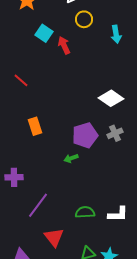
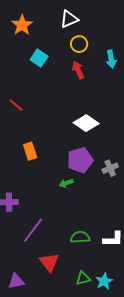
red arrow: (64, 45) -> (78, 70), moved
white diamond: (111, 98) -> (86, 123), moved
gray cross: (115, 133) -> (110, 168), moved

